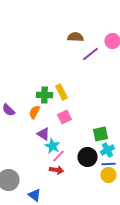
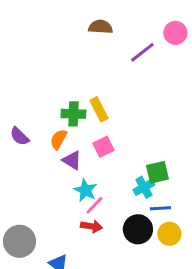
brown semicircle: (75, 37) -> (100, 27), moved
purple triangle: (43, 134) -> (72, 160), moved
cyan cross: (107, 150) -> (144, 187), moved
black circle: (87, 157) -> (138, 229), moved
blue line: (108, 164) -> (160, 208), moved

